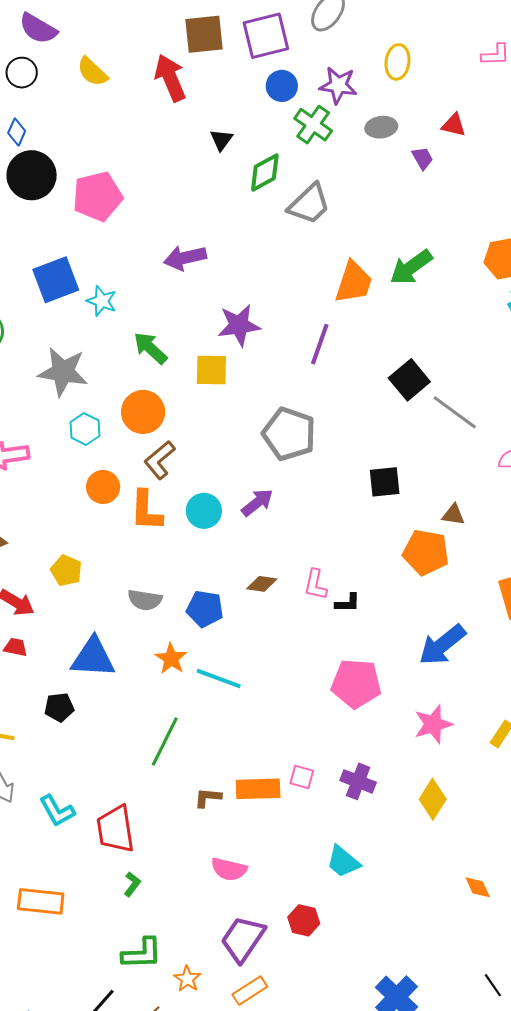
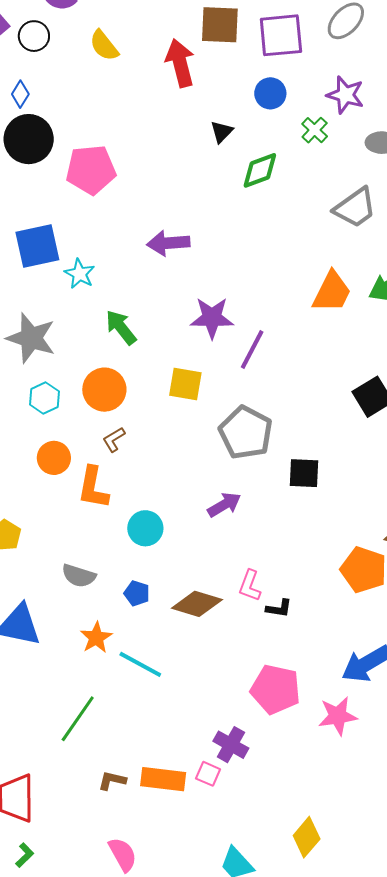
blue circle: (282, 86) -> (270, 93), moved
green cross: (313, 125) -> (315, 130), size x0.7
gray trapezoid: (309, 204) -> (355, 208), moved
purple line: (320, 344) -> (252, 350), moved
yellow square: (211, 370) -> (185, 384), moved
brown L-shape: (160, 460) -> (114, 439), size x0.7
black square: (385, 482) -> (304, 473), moved
purple arrow: (257, 503) -> (224, 505), moved
cyan circle: (204, 511) -> (145, 528), moved
brown diamond: (262, 584) -> (197, 604), moved, size x1.6
blue pentagon: (205, 609) -> (137, 593), size x0.7
pink star: (433, 724) -> (338, 716), moved
purple cross: (358, 781) -> (231, 745), moved
yellow diamond: (433, 799) -> (307, 837), moved
pink semicircle: (229, 869) -> (123, 854), turned -141

